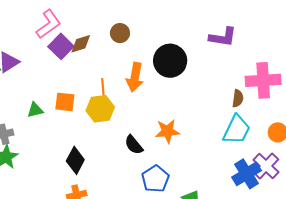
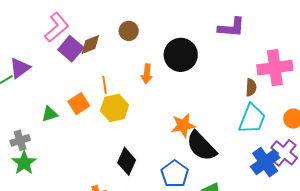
orange arrow: (135, 77) -> (147, 74), size x0.7
orange line: (103, 87) -> (105, 85), moved
orange square: (65, 102) -> (79, 104), turned -35
black semicircle: (134, 145) -> (201, 146), moved, size x1.6
black diamond: (75, 160) -> (127, 161), moved

